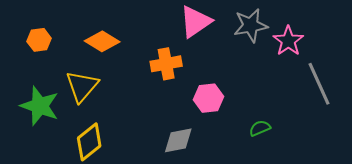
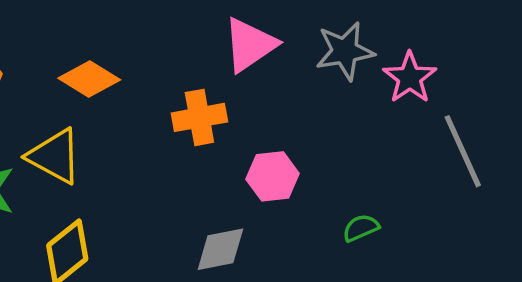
yellow triangle: (82, 86) -> (55, 156), turned -42

